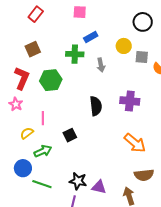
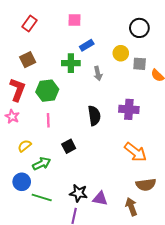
pink line: (43, 118) -> (48, 120), moved

